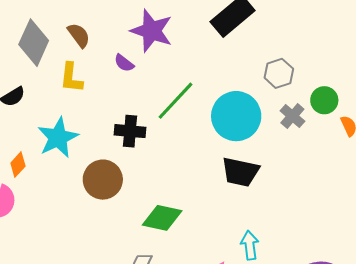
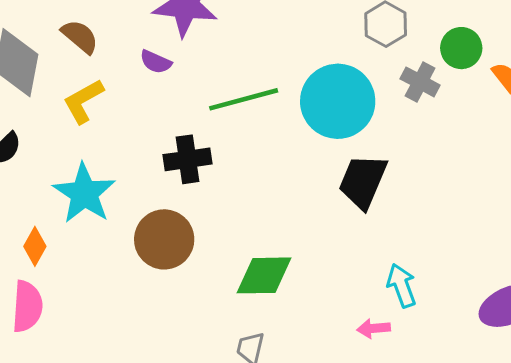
yellow L-shape: (71, 78) -> (83, 101), turned 68
green line: (175, 101) -> (244, 99), turned 45
black trapezoid: (240, 172) -> (363, 181), turned 114

